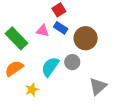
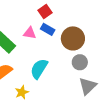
gray circle: (72, 62) -> (80, 62), moved

